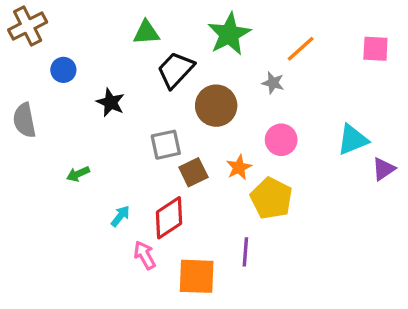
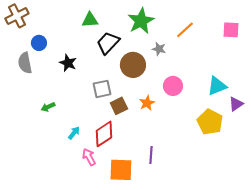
gray star: (273, 83) -> (159, 49), moved
gray semicircle: (24, 120) -> (25, 63), moved
yellow pentagon: (271, 198) -> (210, 122), moved

